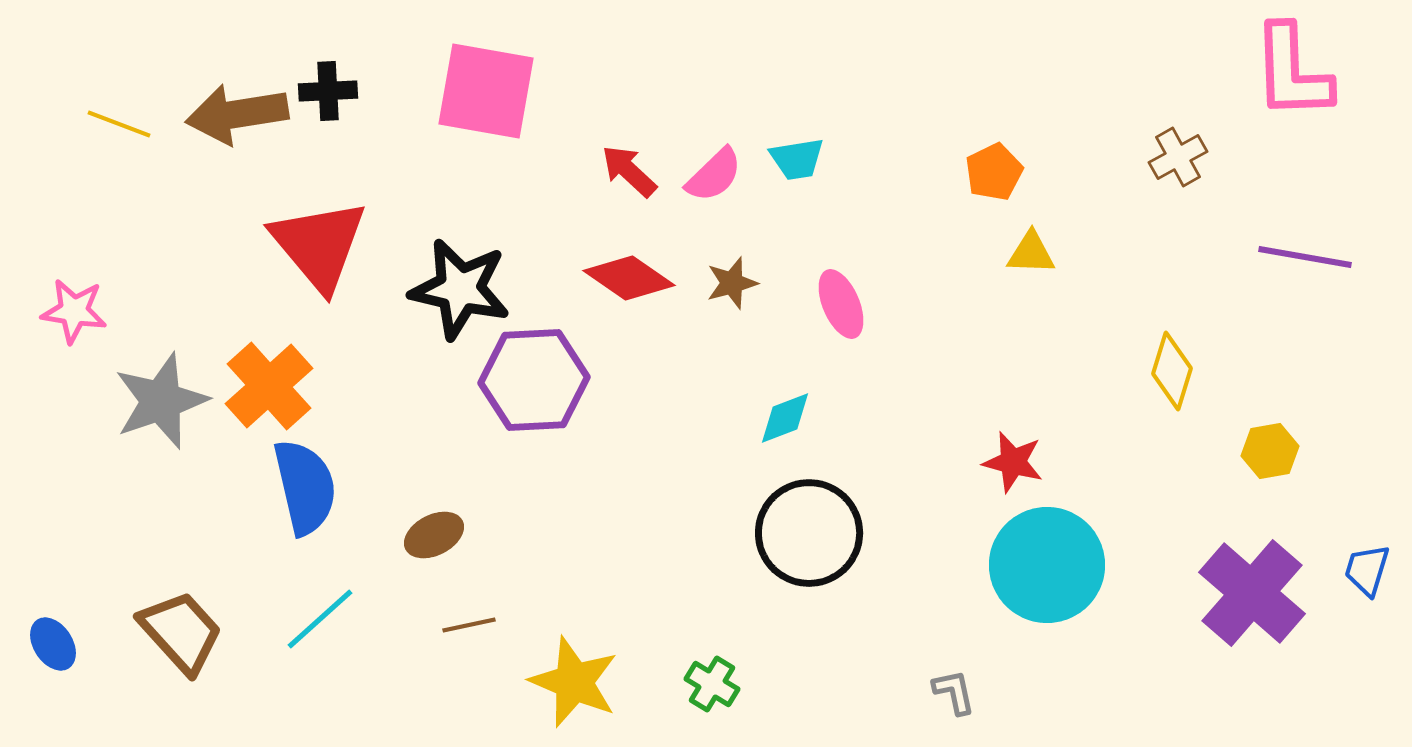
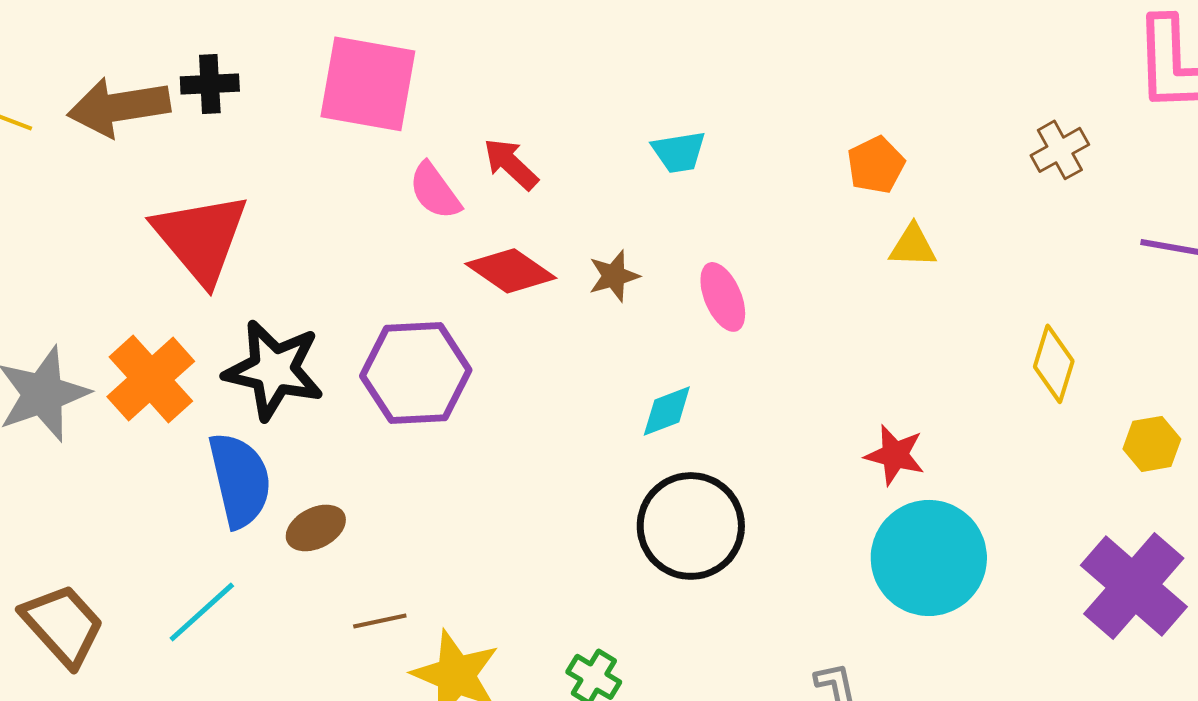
pink semicircle: (714, 175) -> (435, 191), moved, turned 98
black star: (460, 289) -> (274, 370), moved
blue semicircle: (305, 487) -> (240, 480), moved
brown line: (469, 625) -> (380, 621), moved

